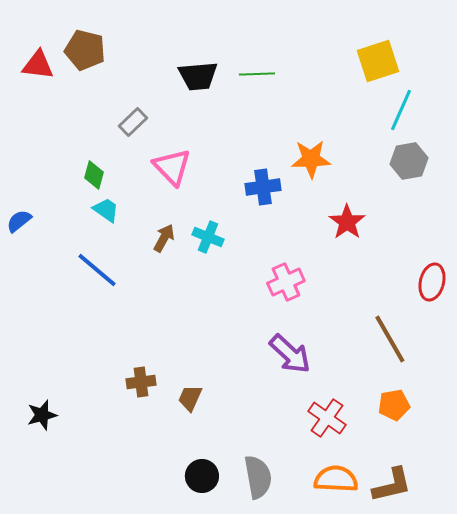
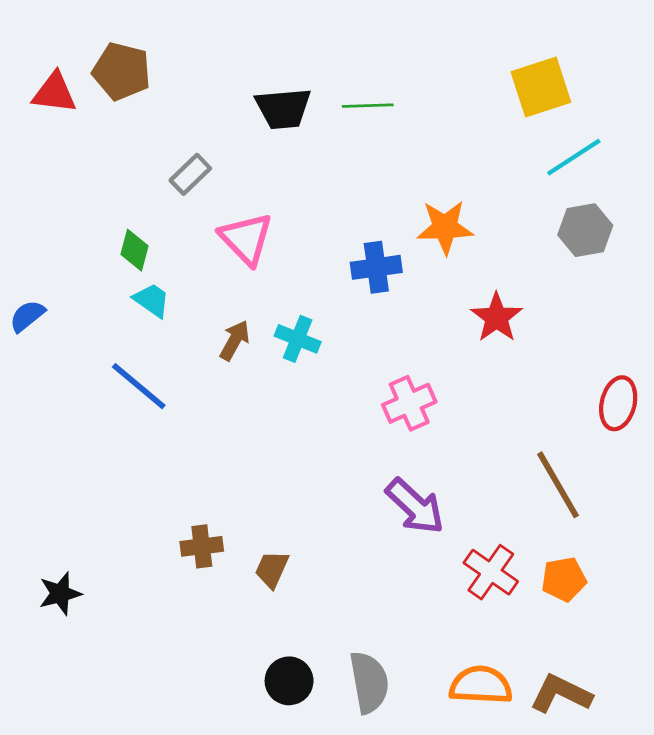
cyan line: (401, 110) -> (574, 157), turned 33
red cross: (327, 418) -> (491, 572), moved
brown L-shape: (392, 485) -> (561, 694), turned -141

